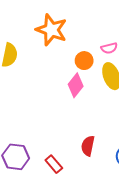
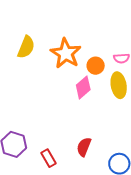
orange star: (51, 30) -> (66, 53), moved

